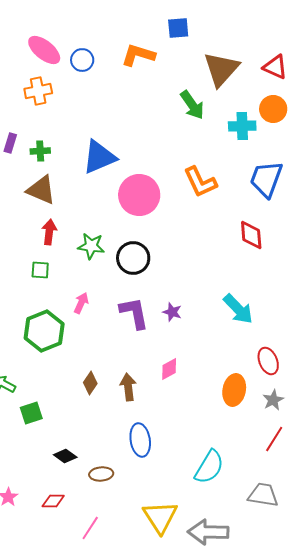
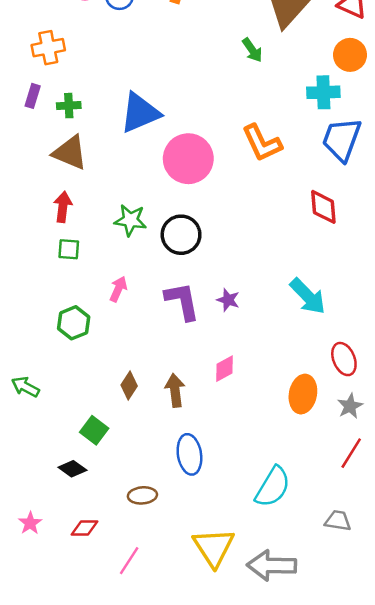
orange cross: (38, 91) -> (48, 48), moved
green arrow: (192, 105) -> (252, 50), size x0.7
cyan cross: (242, 126) -> (323, 92), moved
red arrow: (49, 232) -> (63, 207), moved
green hexagon: (44, 331) -> (74, 323), size x0.7
green square: (31, 413) -> (94, 430), moved, turned -35
black diamond: (65, 456) -> (72, 469), moved
gray trapezoid: (263, 495) -> (338, 521), size x0.7

